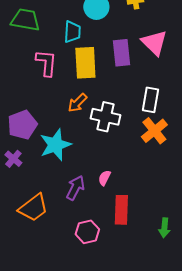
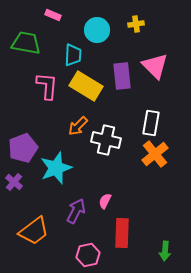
yellow rectangle: (85, 63) -> (86, 86), turned -56

